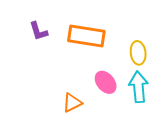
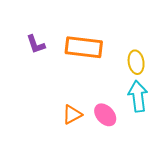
pink ellipse: (106, 82) -> (105, 115), moved

